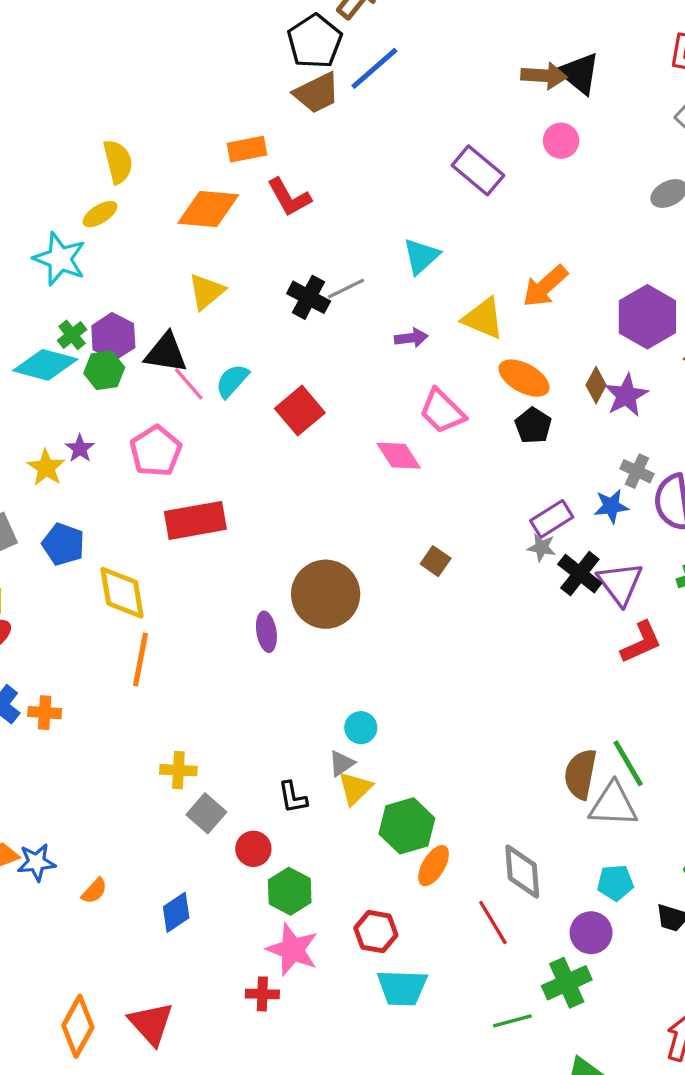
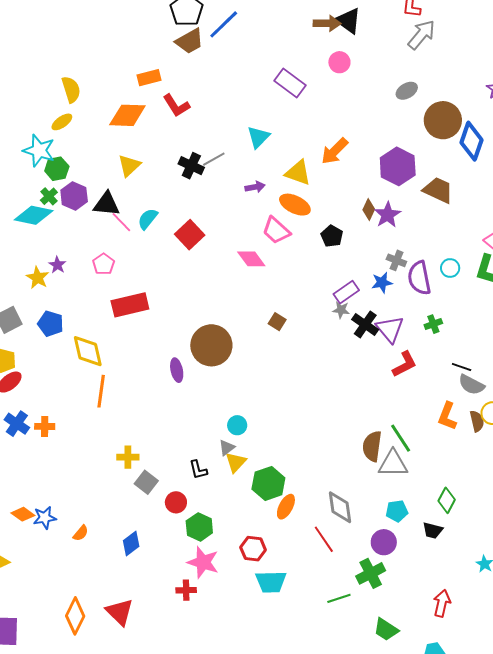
green hexagon: (104, 370) -> (57, 169), moved
orange ellipse: (524, 378) -> (295, 205), moved
pink pentagon: (156, 451) -> (104, 264), size x0.7

